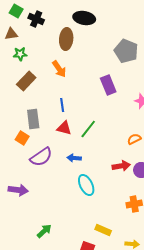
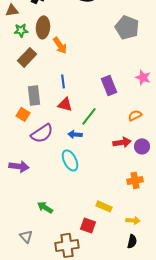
brown ellipse: (66, 39) -> (43, 27), moved
purple rectangle: (108, 85) -> (109, 85), moved
green line: (88, 129) -> (89, 116), moved
cyan ellipse: (86, 185) -> (70, 160), moved
green arrow: (44, 231) -> (45, 207), turned -105

